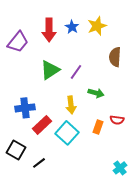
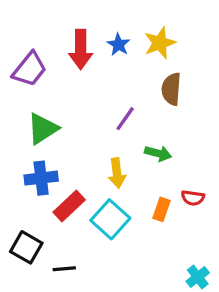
brown semicircle: (115, 57) -> (171, 89), moved
green triangle: (50, 70) -> (43, 129), moved
black line: (39, 163) -> (64, 269), turned 32

